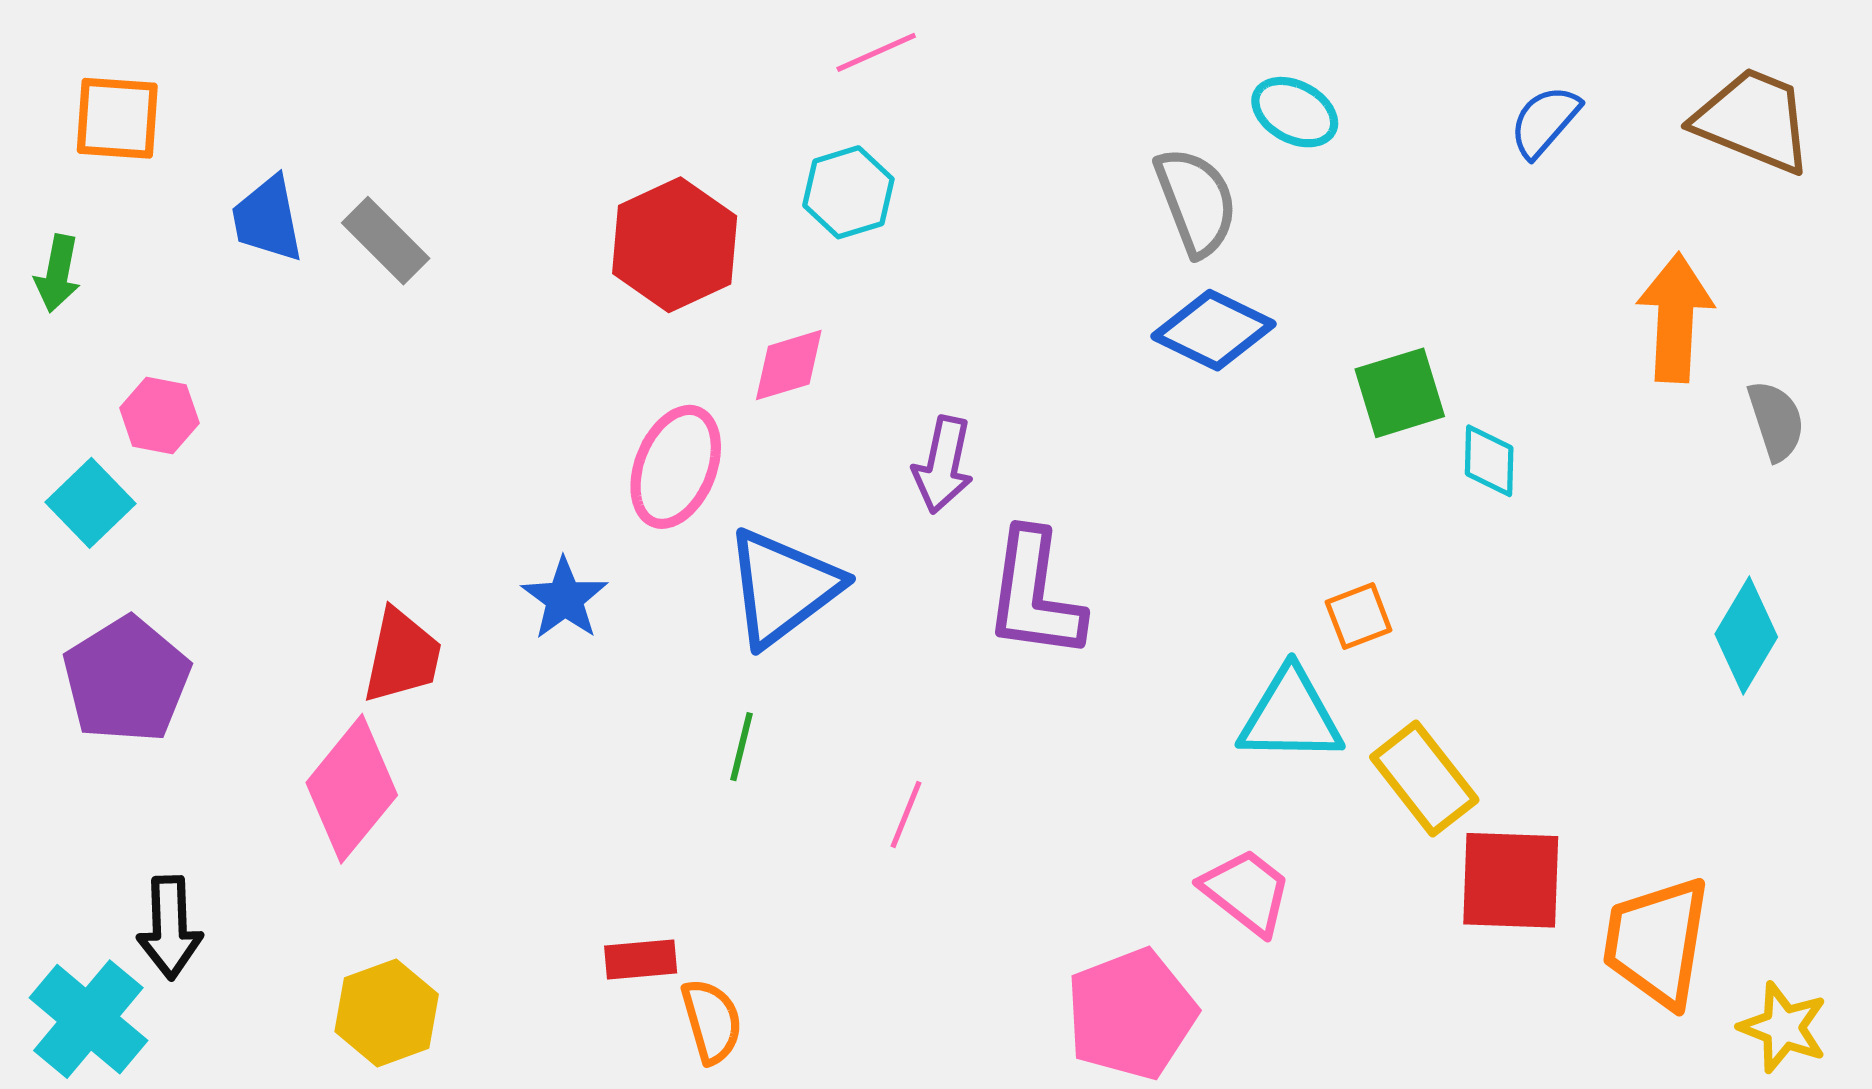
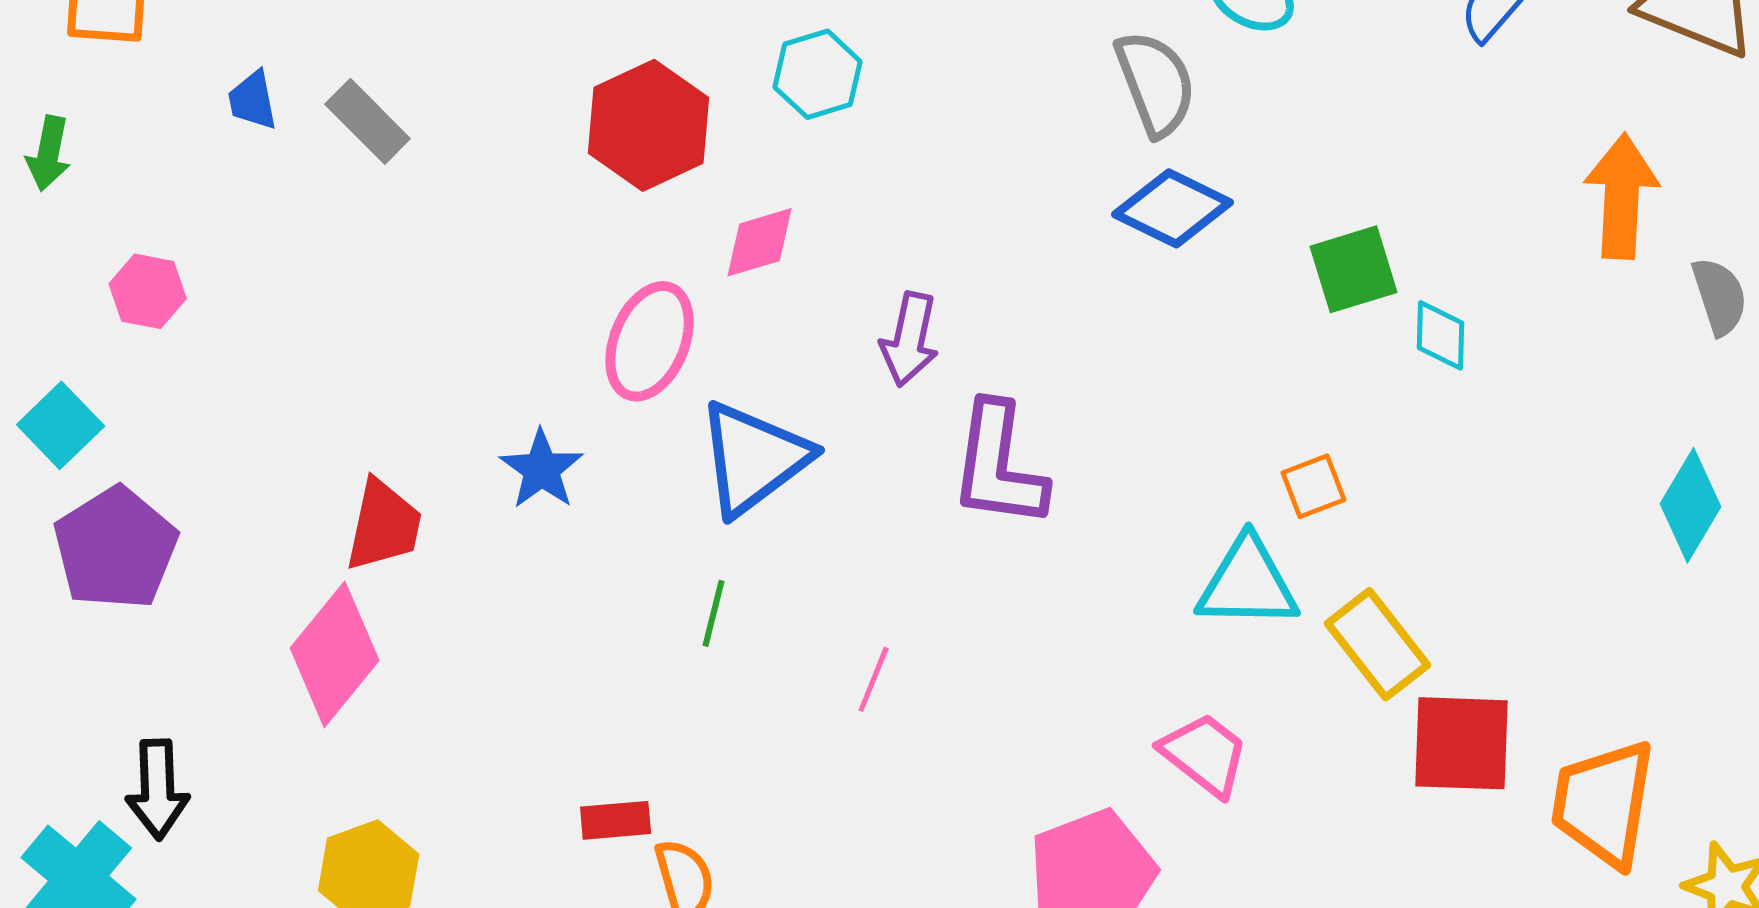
blue trapezoid: (267, 219) -> (253, 100), size x0.7
cyan square: (91, 503) -> (61, 425), moved

